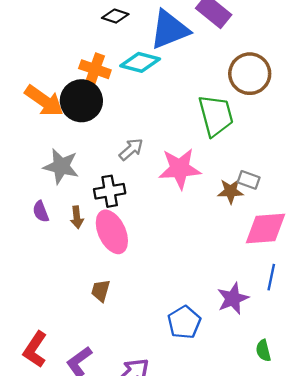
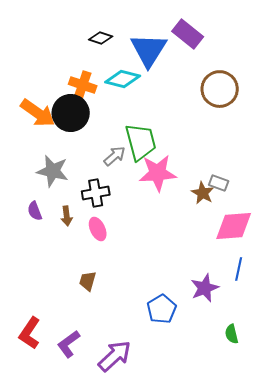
blue triangle: (170, 30) -> (149, 50), turned -36
green trapezoid: (216, 115) -> (141, 142), moved
brown star: (231, 191) -> (203, 193), turned 30
pink ellipse: (112, 232) -> (98, 229), size x0.6

